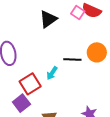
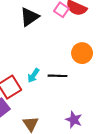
black line: (72, 60) -> (57, 76), moved

